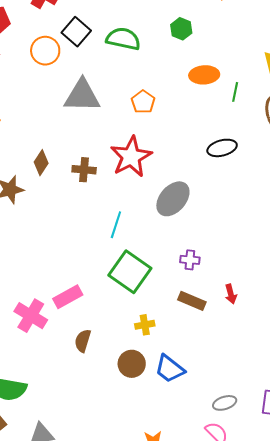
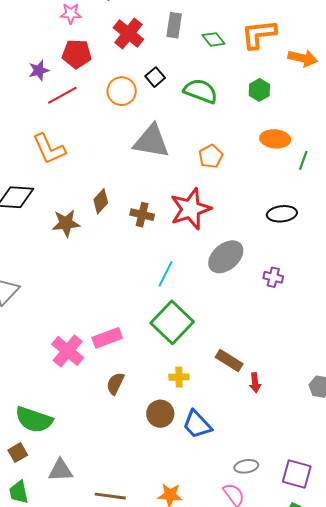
black square: (76, 32) -> (155, 77), size x0.7
purple cross: (190, 260) -> (273, 277), moved
red arrow: (231, 294) -> (255, 383), moved

